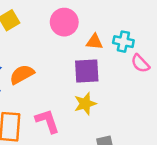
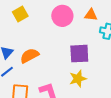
orange triangle: (94, 42) -> (91, 15), moved

